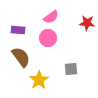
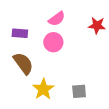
gray square: (71, 69) -> (79, 91), moved

